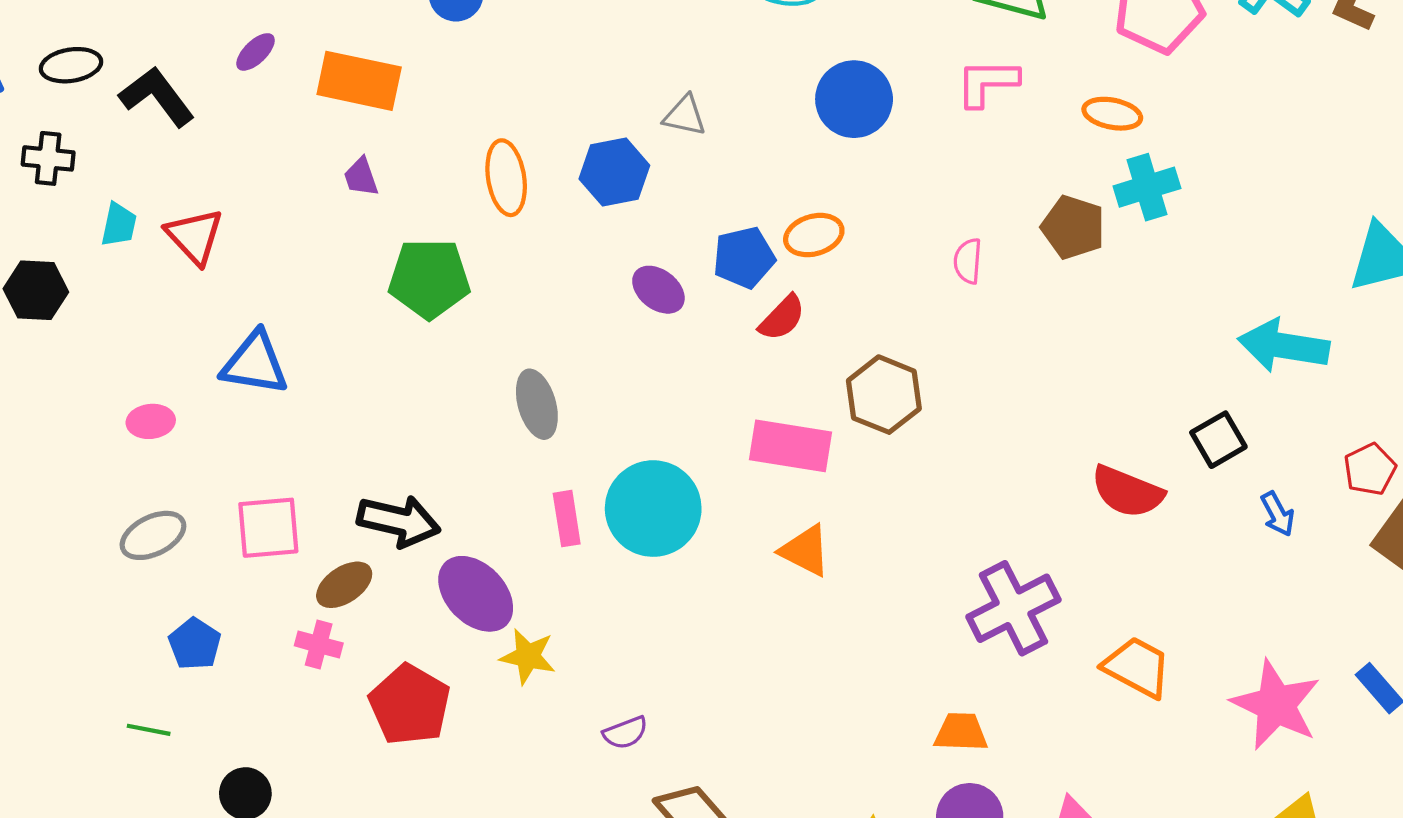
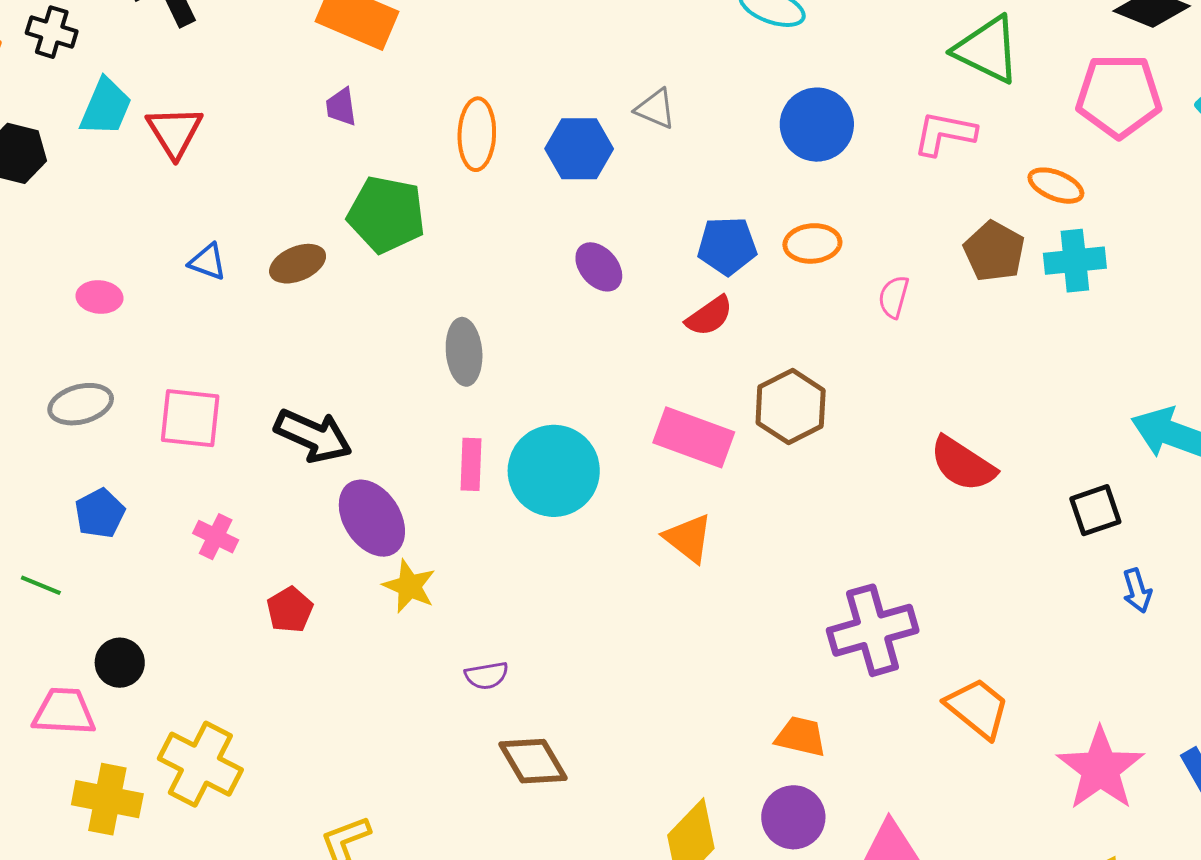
cyan trapezoid: (119, 225) -> (106, 107), size x1.4
brown pentagon: (1073, 227) -> (994, 251), moved
orange ellipse: (814, 235) -> (812, 243), moved
blue pentagon: (744, 258) -> (727, 246), moved
blue triangle: (255, 363) -> (208, 262), size x0.6
red semicircle: (1127, 492) -> (963, 464), moved
brown ellipse: (344, 585) -> (298, 264), moved
red pentagon: (410, 705) -> (290, 610), size x0.6

